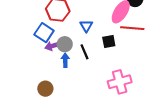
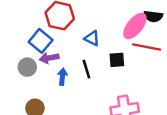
blue triangle: (86, 26) -> (92, 38), turned -40
gray circle: (65, 44) -> (27, 67), moved

